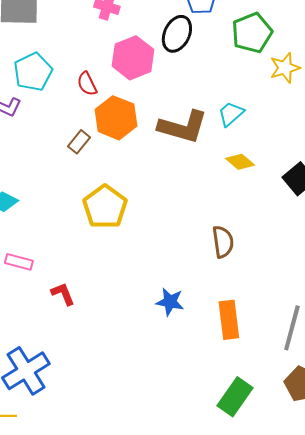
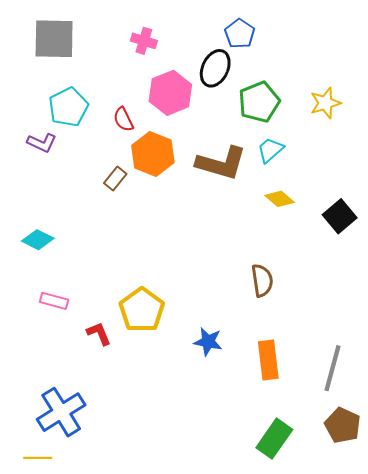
green pentagon: (252, 33) -> (259, 102), moved
yellow pentagon: (105, 207) -> (142, 310), moved

